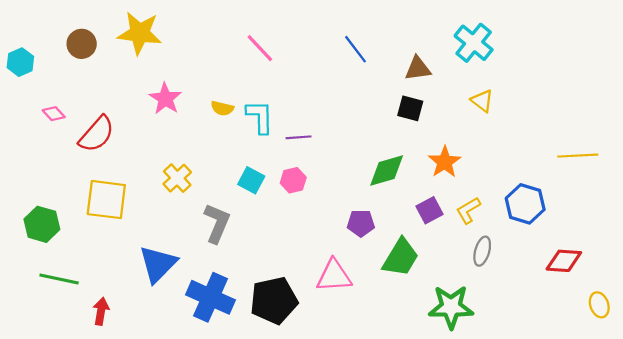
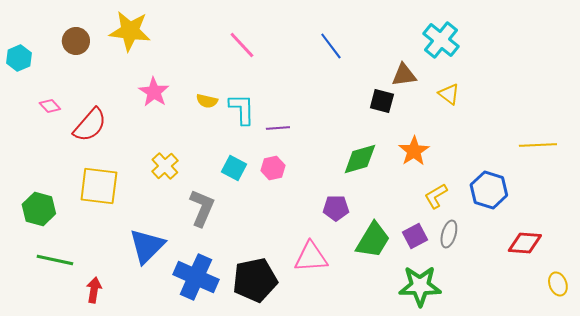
brown triangle: (418, 69) -> (404, 75), moved
purple square: (430, 210) -> (415, 236), moved

